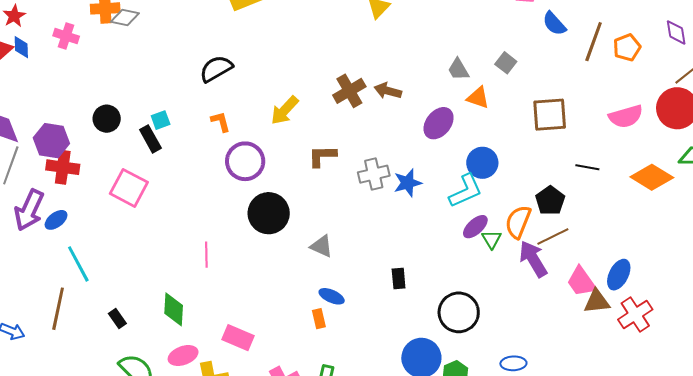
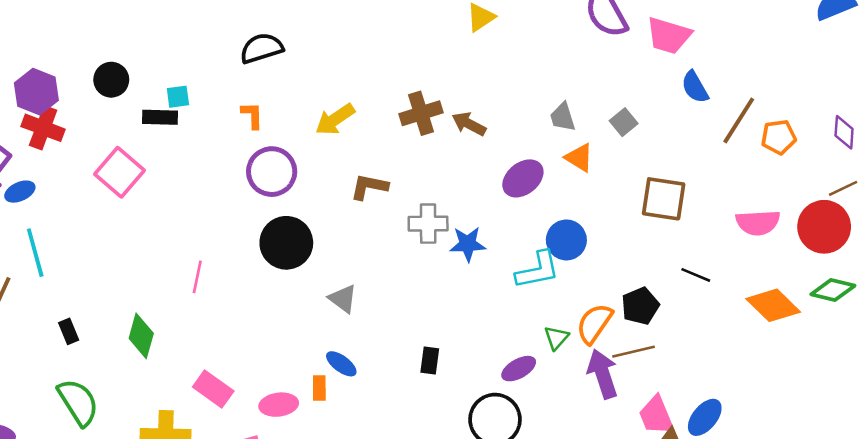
black rectangle: (150, 139) -> (160, 117), turned -72
purple ellipse: (475, 227) -> (519, 369), moved
pink ellipse: (183, 356) -> (279, 405), moved

